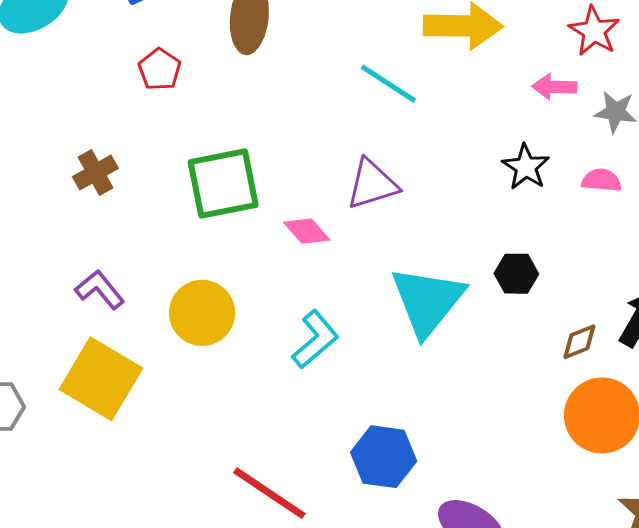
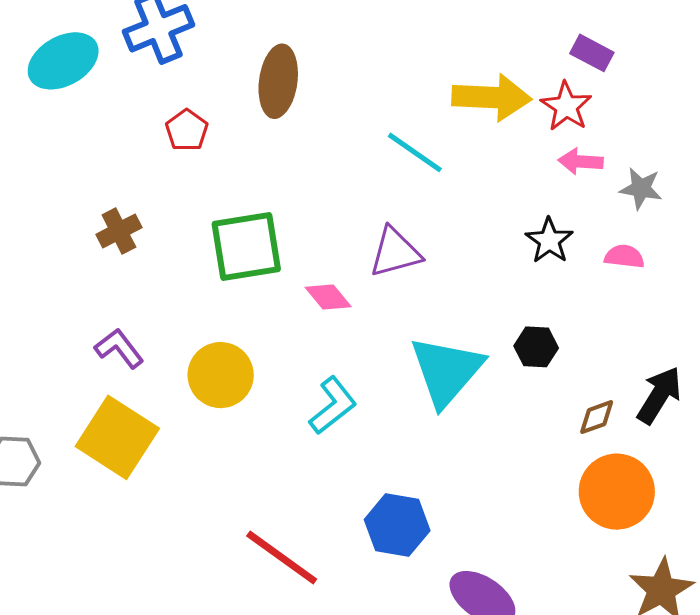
red star: (594, 31) -> (566, 106), moved

